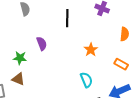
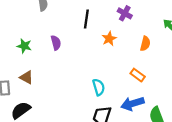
orange star: (91, 50) -> (109, 39), moved
green star: (20, 58) -> (24, 46), moved

